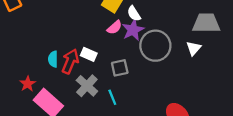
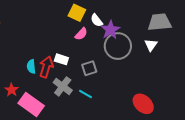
purple star: (133, 30) -> (110, 30), moved
cyan line: (112, 97) -> (85, 94), turned -32

